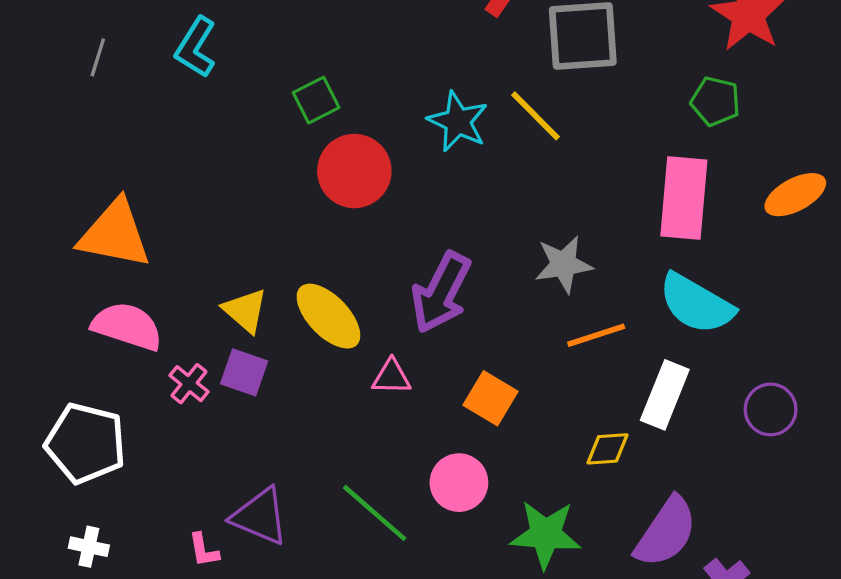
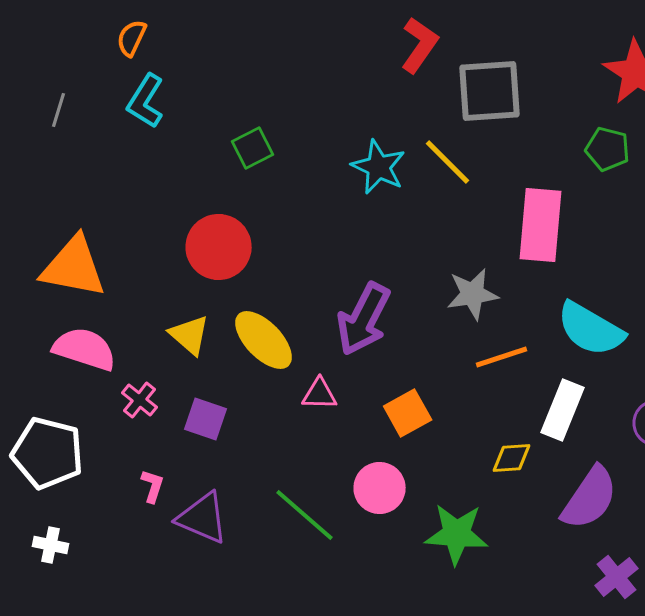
red circle: (354, 171) -> (219, 247), moved
pink rectangle: (684, 198) -> (541, 225), moved
purple square: (244, 372) -> (206, 419), moved
orange square: (490, 398) -> (408, 413), turned 30
purple semicircle: (666, 532) -> (590, 498), moved
pink L-shape: (204, 550) -> (153, 486), moved, turned -152

